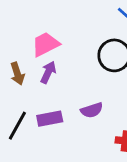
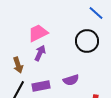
brown arrow: (17, 74) -> (18, 65), moved

